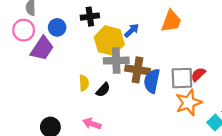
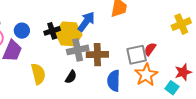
black cross: (90, 17) -> (52, 31), moved
blue arrow: (132, 30) -> (86, 22), size x1.5
blue semicircle: (152, 81) -> (114, 81), moved
yellow semicircle: (84, 83) -> (38, 74), moved, size x1.5

